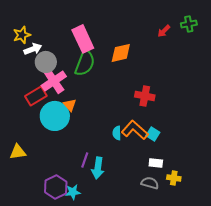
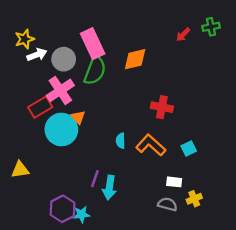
gray circle: (46, 62) -> (64, 59), moved
cyan semicircle: (117, 133) -> (121, 141), moved
cyan square: (153, 134) -> (189, 148), moved, turned 32
yellow cross: (174, 178) -> (194, 199), turned -32

